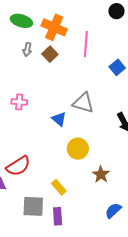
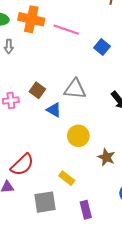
pink line: (86, 44) -> (66, 30), turned -65
brown square: (50, 54) -> (37, 90), moved
purple rectangle: (58, 216) -> (86, 210), moved

